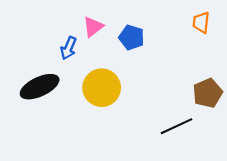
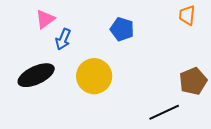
pink triangle: (93, 27) -> (45, 19), moved

